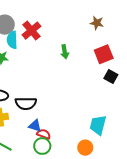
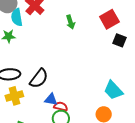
black semicircle: (26, 103) -> (39, 78), turned -45
cyan trapezoid: (98, 125) -> (113, 90), turned -50

